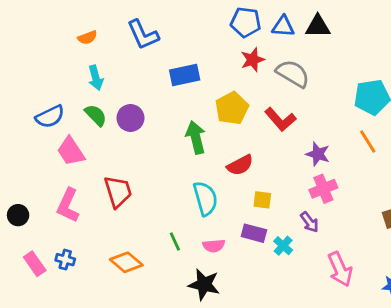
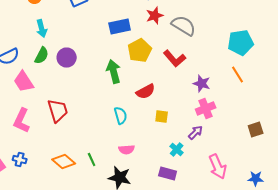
blue rectangle: (185, 75) -> (120, 26), moved
green semicircle: (96, 115) -> (42, 56), turned 72
cyan semicircle: (205, 198) -> (121, 116), size x0.7
purple arrow: (310, 222) -> (196, 132), turned -98
purple rectangle: (254, 233) -> (168, 174), moved
green line: (175, 241) -> (92, 160), moved

